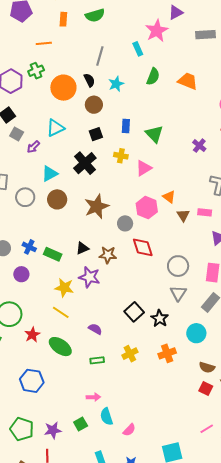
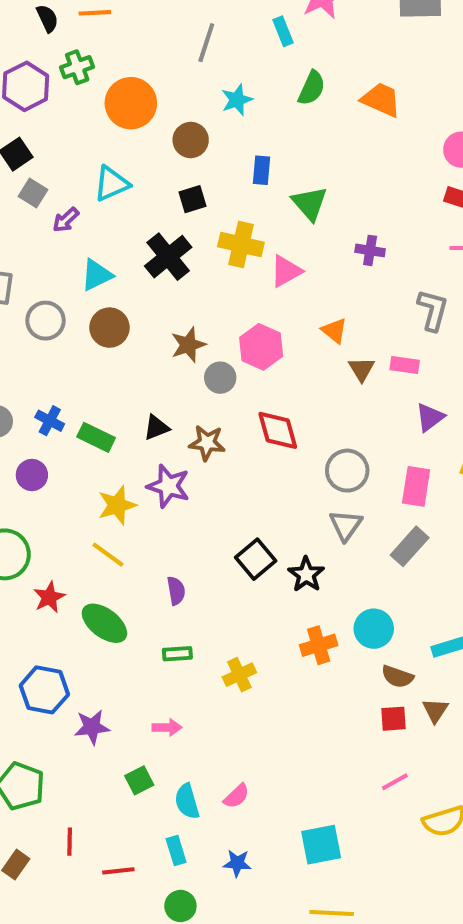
black semicircle: (89, 80) -> (47, 18), moved
blue rectangle: (126, 126) -> (262, 170), moved
purple cross: (199, 146) -> (370, 250), moved, turned -32
yellow cross: (121, 156) -> (241, 245), size x1.5
brown star: (97, 206) -> (188, 345), size x0.7
pink hexagon: (147, 208) -> (261, 347), moved
gray circle: (125, 223) -> (220, 378), moved
yellow star: (64, 288) -> (117, 505), turned -30
purple semicircle: (95, 329) -> (176, 591), turned 48
cyan circle: (196, 333) -> (374, 629), moved
yellow cross: (130, 354) -> (239, 675), moved
red square: (206, 388) -> (394, 719), turned -32
cyan semicircle: (106, 417) -> (187, 801), moved
pink line: (207, 429) -> (395, 782), moved
purple star: (53, 430) -> (92, 727), moved

